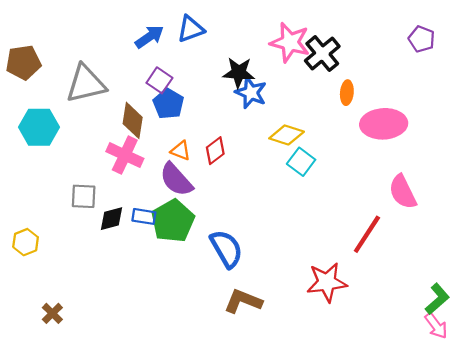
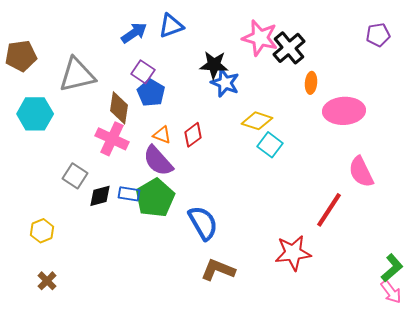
purple pentagon: (422, 39) -> (378, 35), turned -30
gray square: (84, 196) -> (75, 176), turned 30
yellow hexagon: (26, 242) -> (42, 231), moved

